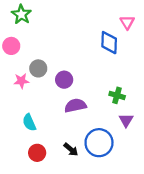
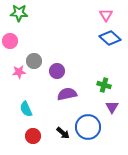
green star: (21, 14) -> (19, 13), turned -30
pink triangle: (127, 22) -> (106, 15), moved
blue diamond: (109, 43) -> (110, 38), moved, turned -50

